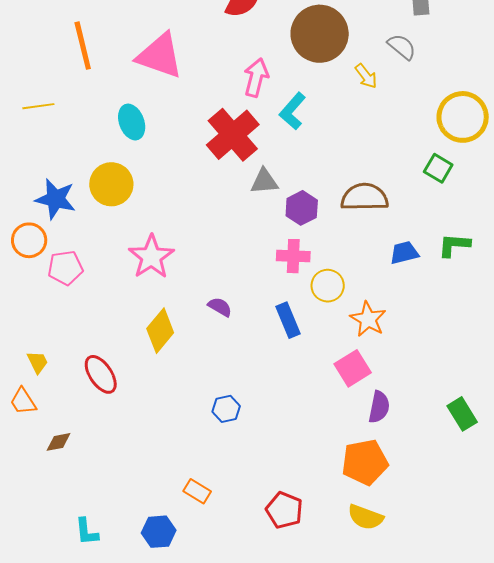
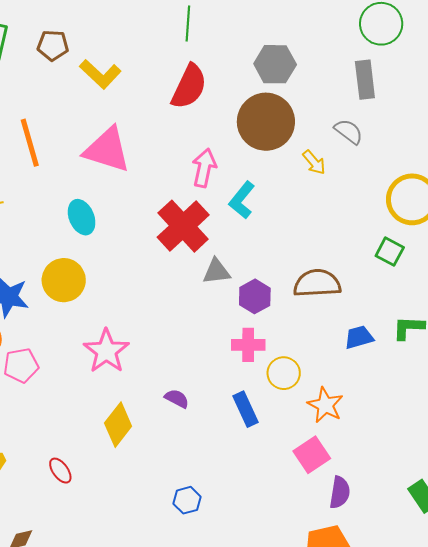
red ellipse: (101, 374) -> (60, 471), size x0.7

